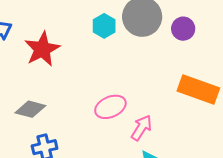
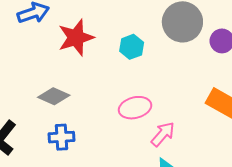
cyan hexagon: (104, 26) -> (132, 47), moved

